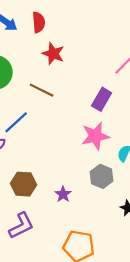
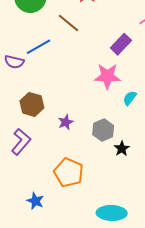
gray hexagon: (102, 176) -> (103, 130), moved
purple L-shape: (21, 226) -> (21, 142), turned -36

